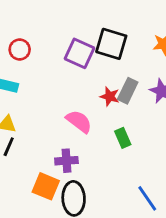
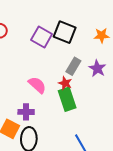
red star: (110, 96) -> (65, 83), moved
green rectangle: (123, 138) -> (67, 99), size x1.6

